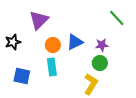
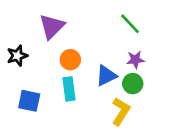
green line: (117, 18) -> (130, 24), moved
blue triangle: (75, 42) -> (106, 76), moved

